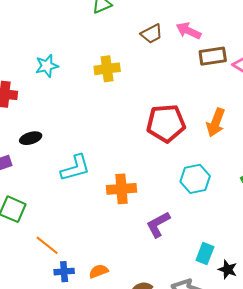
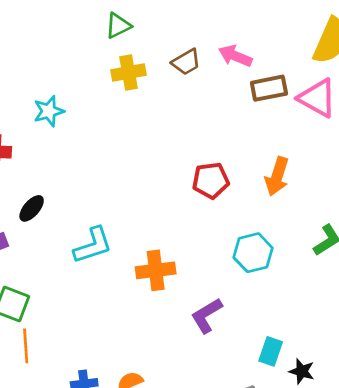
yellow cross: (107, 69) -> (129, 73), moved
red pentagon: (166, 123) -> (211, 180), size x0.7
black ellipse: (31, 138) -> (32, 208), turned -30
orange line: (47, 245) -> (26, 346), moved, turned 50

